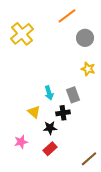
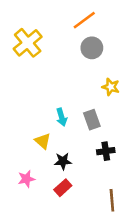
gray circle: (85, 38) -> (92, 48), moved
black cross: (63, 113) -> (106, 151), moved
brown line: (89, 159) -> (112, 200), turned -54

